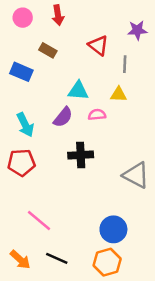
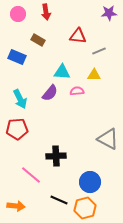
purple star: (137, 30) -> (109, 13), moved
red triangle: (98, 45) -> (78, 36), turned -30
gray line: (125, 64) -> (99, 51), turned 64
black cross: (81, 155) -> (56, 156), moved
black line: (57, 258) -> (59, 200), moved
orange arrow: (20, 260) -> (16, 206), turned -36

